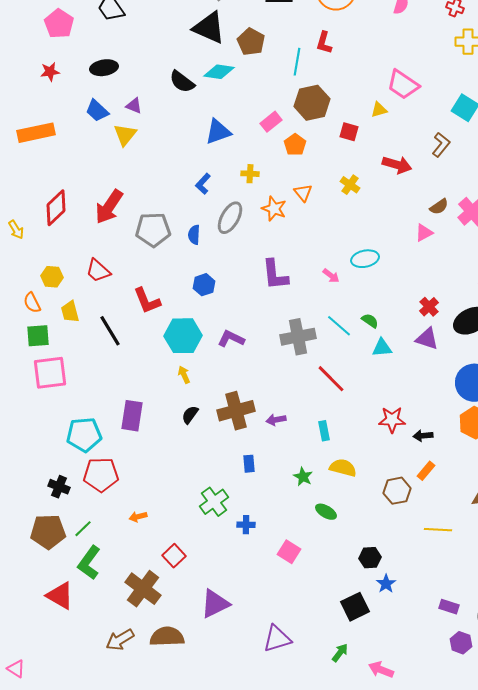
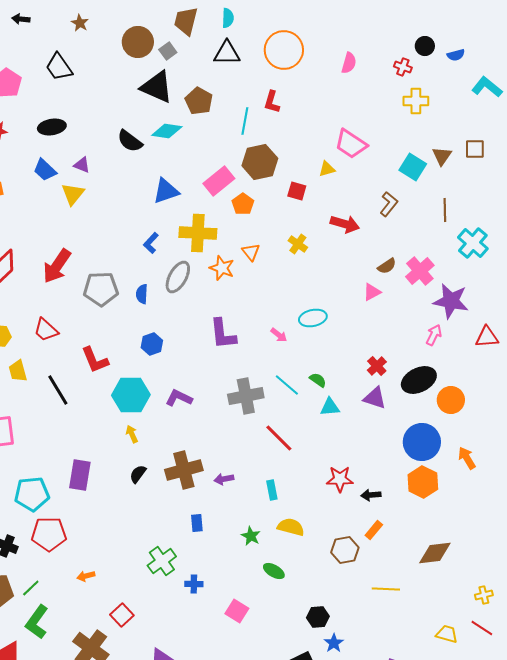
pink rectangle: (271, 122) -> (219, 181), size x1.4
yellow cross: (250, 174) -> (198, 233), size x2.0

